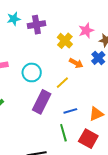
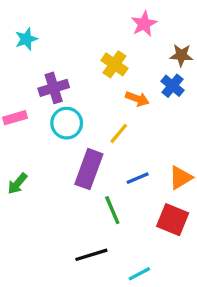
purple cross: (36, 25) -> (54, 88), moved
pink star: (86, 30) -> (144, 24), moved
green line: (63, 133) -> (112, 210), moved

